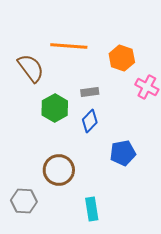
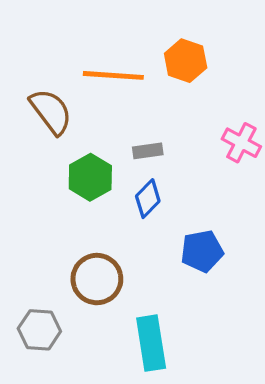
orange hexagon: (122, 58) -> (186, 61), moved
cyan rectangle: (92, 209) -> (151, 343), size x1.4

